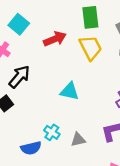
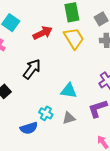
black arrow: (19, 77) -> (32, 69), moved
cyan triangle: (70, 91) -> (69, 91), moved

